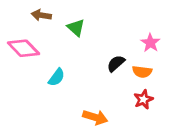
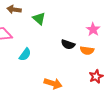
black semicircle: (116, 63) -> (68, 44), turned -120
red star: (143, 99) -> (96, 76), moved

